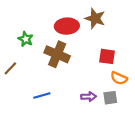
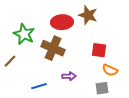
green star: (26, 39) -> (24, 34), size x1.5
purple arrow: (89, 97) -> (69, 76), moved

